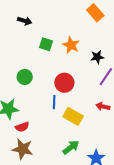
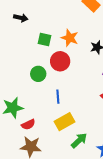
green circle: (25, 77) -> (38, 74), moved
red circle: (64, 83) -> (60, 61), moved
yellow rectangle: (73, 116) -> (65, 122), moved, turned -54

